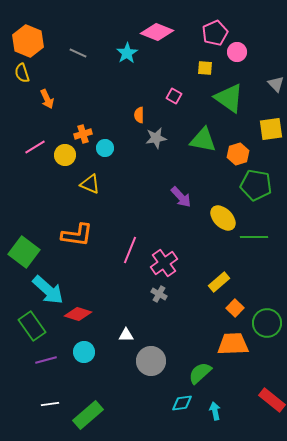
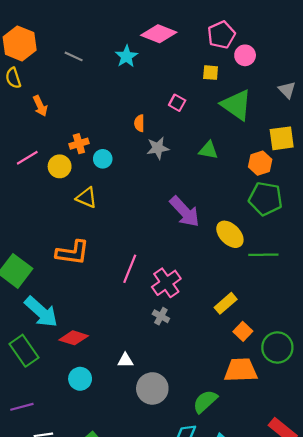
green triangle: (203, 140) -> (208, 150), size x0.7
orange hexagon: (238, 154) -> (260, 163), moved
purple arrow: (181, 197) -> (185, 212), size x1.4
purple line: (46, 360) -> (22, 407), moved

